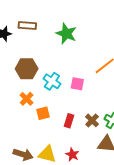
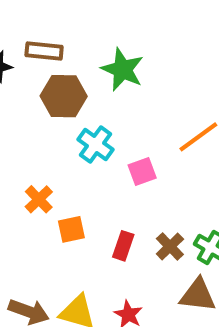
brown hexagon: (27, 69) -> (64, 96), moved
cyan cross: (52, 81) -> (96, 144), moved
pink square: (77, 84) -> (142, 171), turned -32

